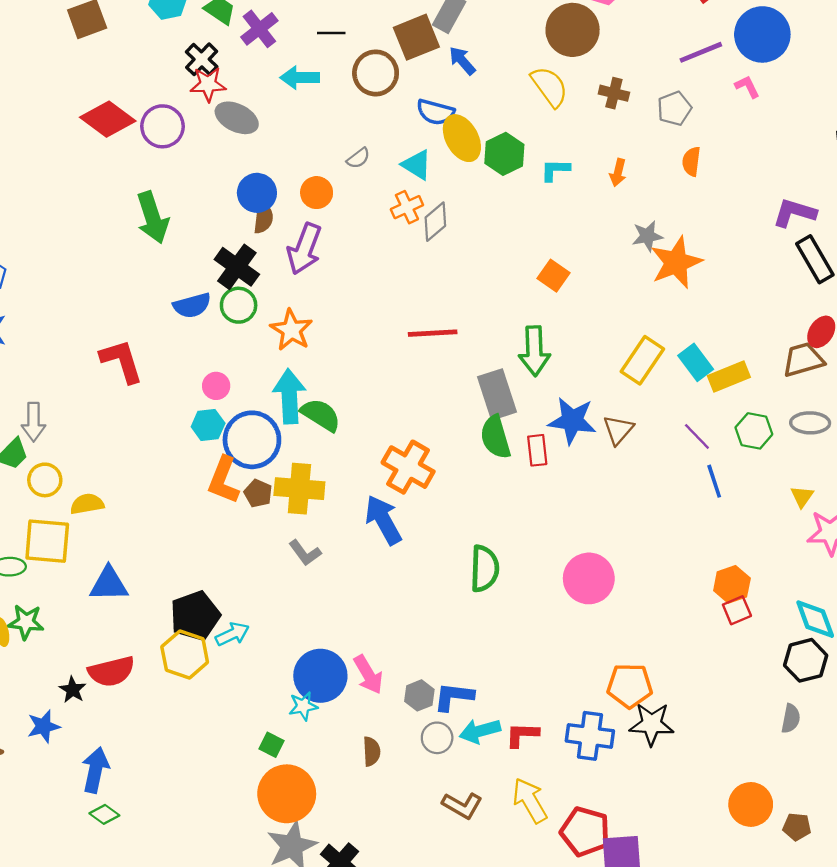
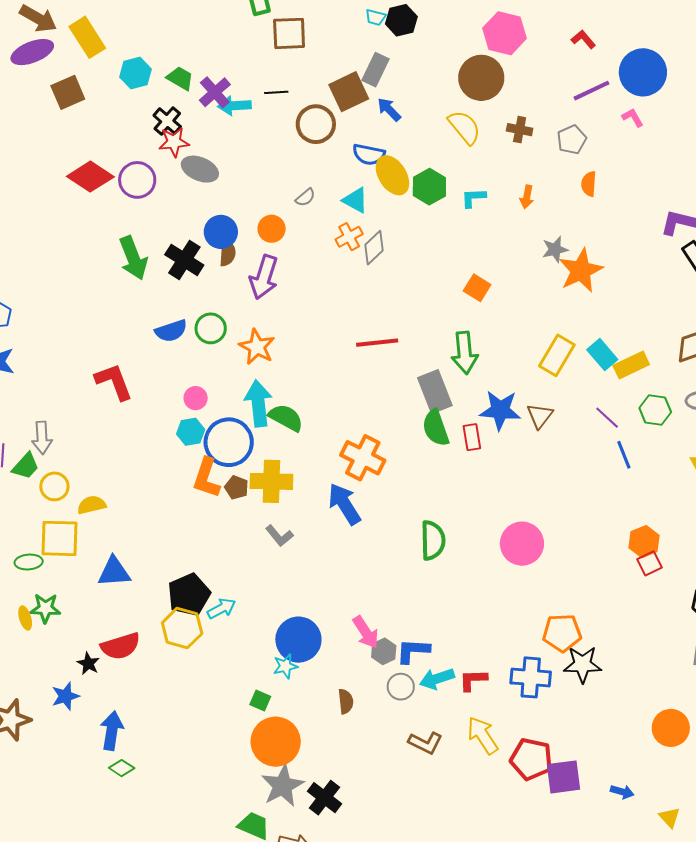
cyan arrow: (300, 78) -> (234, 106), moved
black cross: (237, 267) -> (184, 260), moved
pink arrow: (368, 675) -> (366, 632), moved

